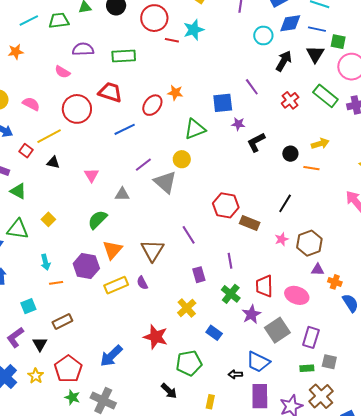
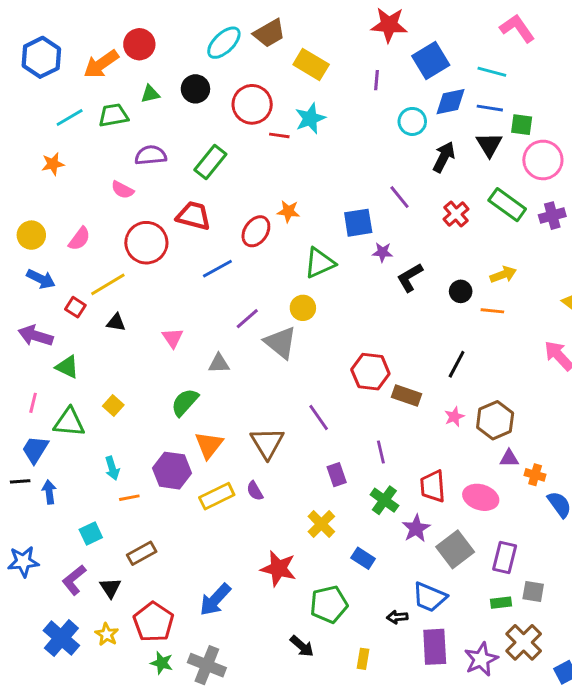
green rectangle: (124, 56) -> (210, 162), turned -45
pink semicircle: (31, 104) -> (79, 239), turned 102

